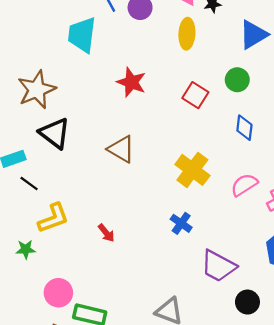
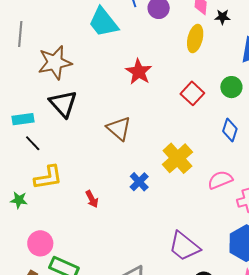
cyan trapezoid: (82, 35) -> (103, 22), turned -56
blue cross: (181, 223) -> (139, 182), moved

